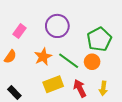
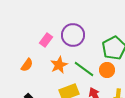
pink rectangle: (19, 31) -> (46, 40), moved

